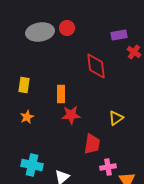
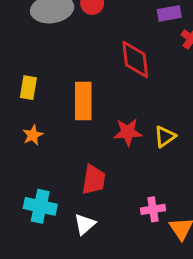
orange rectangle: (61, 94) -> (83, 101), size x1.4
red star: (71, 115) -> (128, 132), moved
red trapezoid: (92, 144) -> (94, 180), moved

